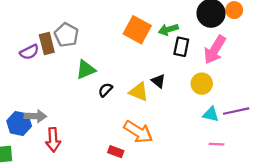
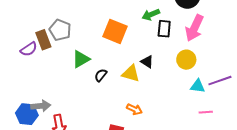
orange square: (137, 30) -> (115, 31), moved
orange arrow: (138, 132) -> (134, 109), size x0.6

